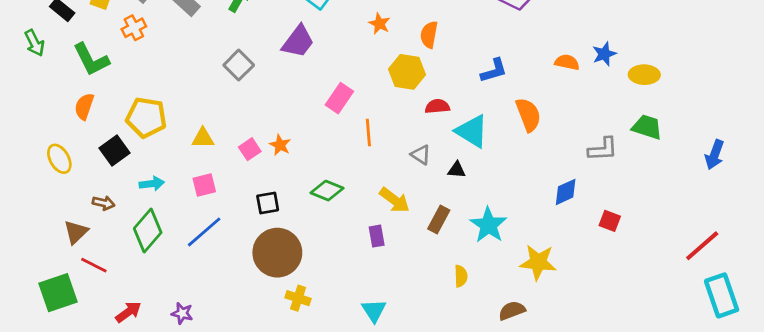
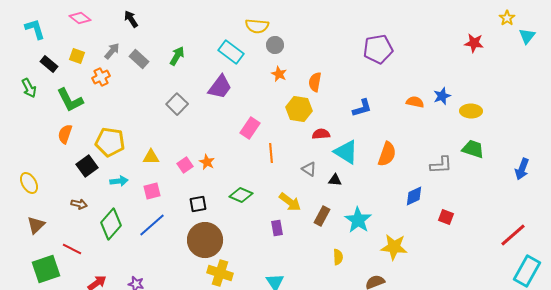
orange semicircle: (528, 115) -> (387, 154), moved, turned 40
yellow ellipse: (59, 159) -> (29, 183), moved
cyan arrow: (152, 184) -> (119, 181), moved
brown triangle: (76, 232) -> (36, 225), moved
cyan rectangle: (722, 295) -> (527, 271), turned 48
yellow cross: (298, 298) -> (220, 273), size x1.4

